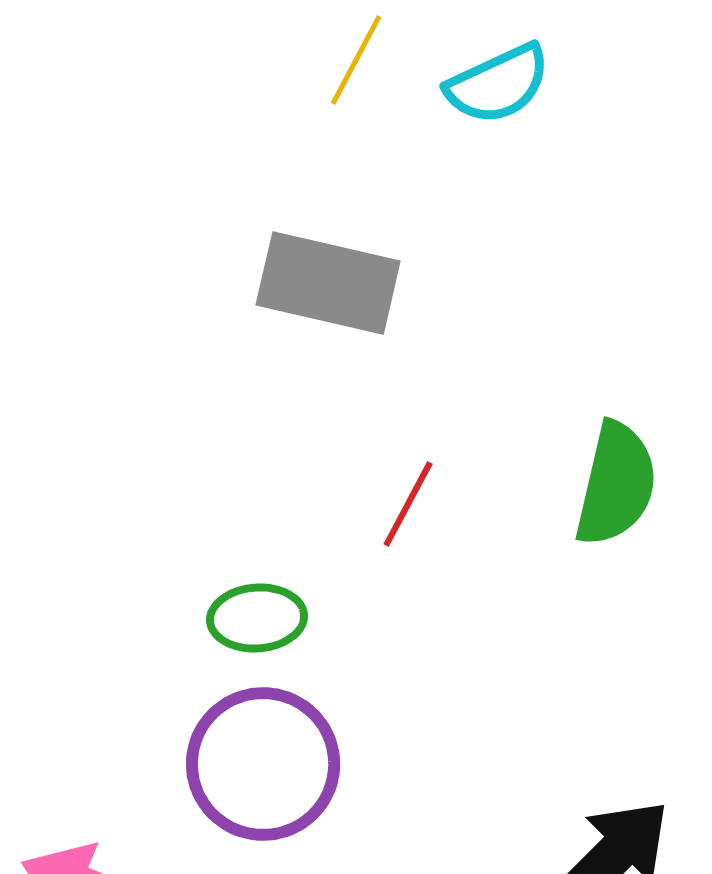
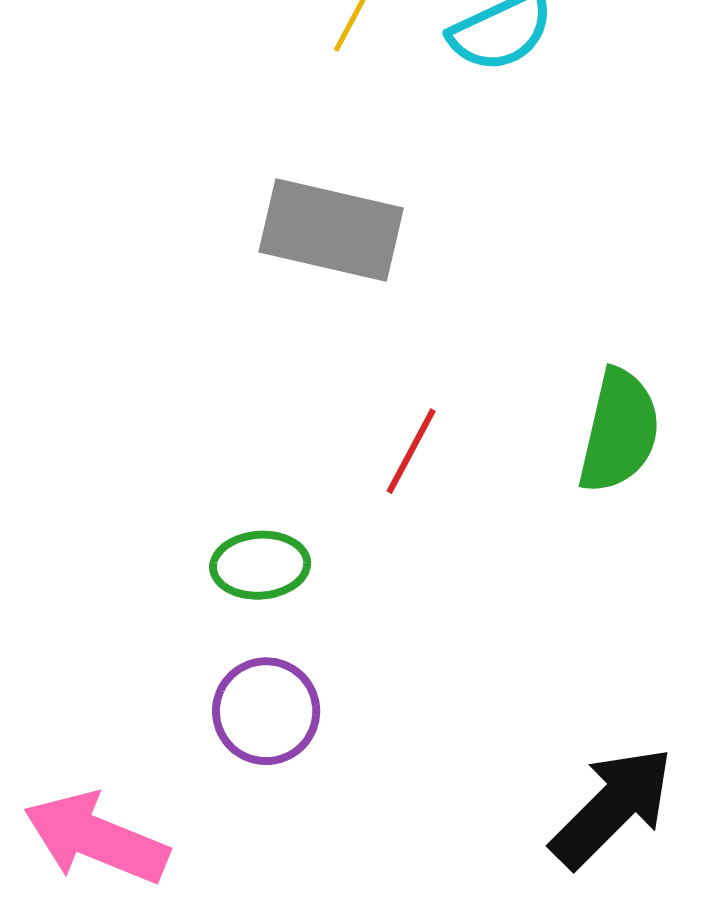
purple circle: (263, 764) -> (266, 711), size x0.7

